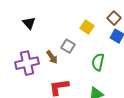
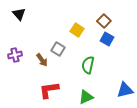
black triangle: (29, 23) -> (19, 14), moved
purple cross: (27, 63) -> (15, 55), moved, size x0.6

